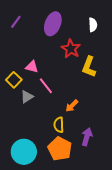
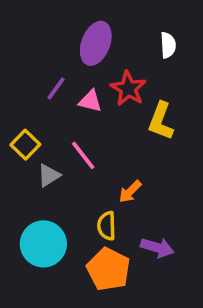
purple line: (16, 22) -> (56, 89), moved
pink triangle: (32, 67) -> (90, 101), moved
purple arrow: (87, 137) -> (157, 248), turned 90
cyan circle: (24, 152) -> (43, 244), moved

